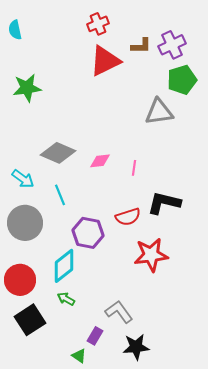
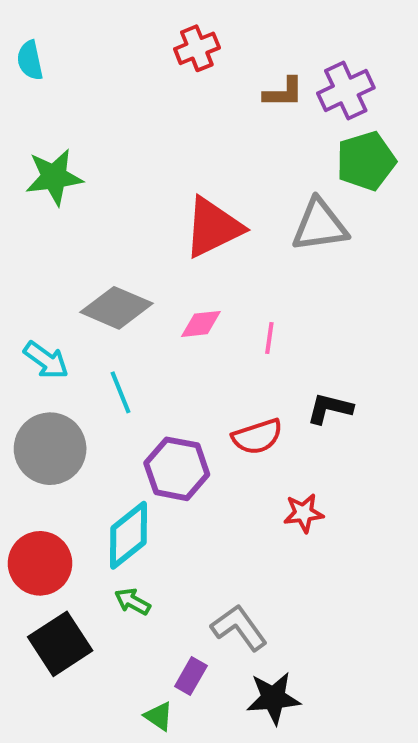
red triangle: (105, 61) -> (213, 227), moved
black L-shape: (164, 203) -> (330, 408), size x0.7
red star: (151, 255) -> (304, 513), size x0.6

